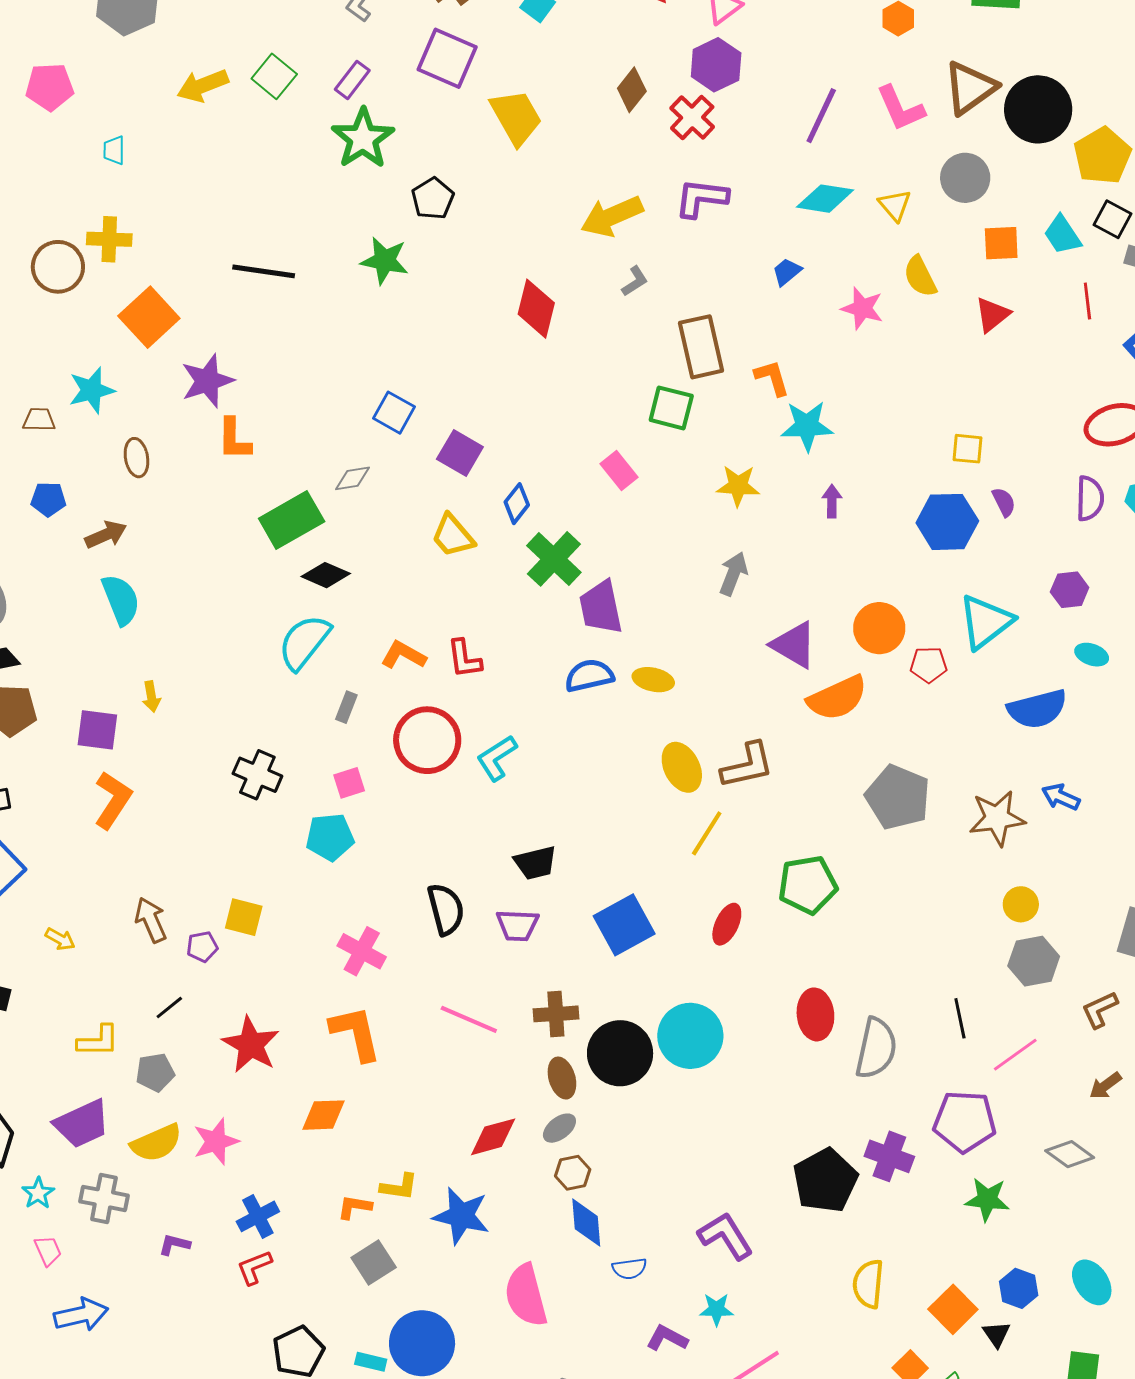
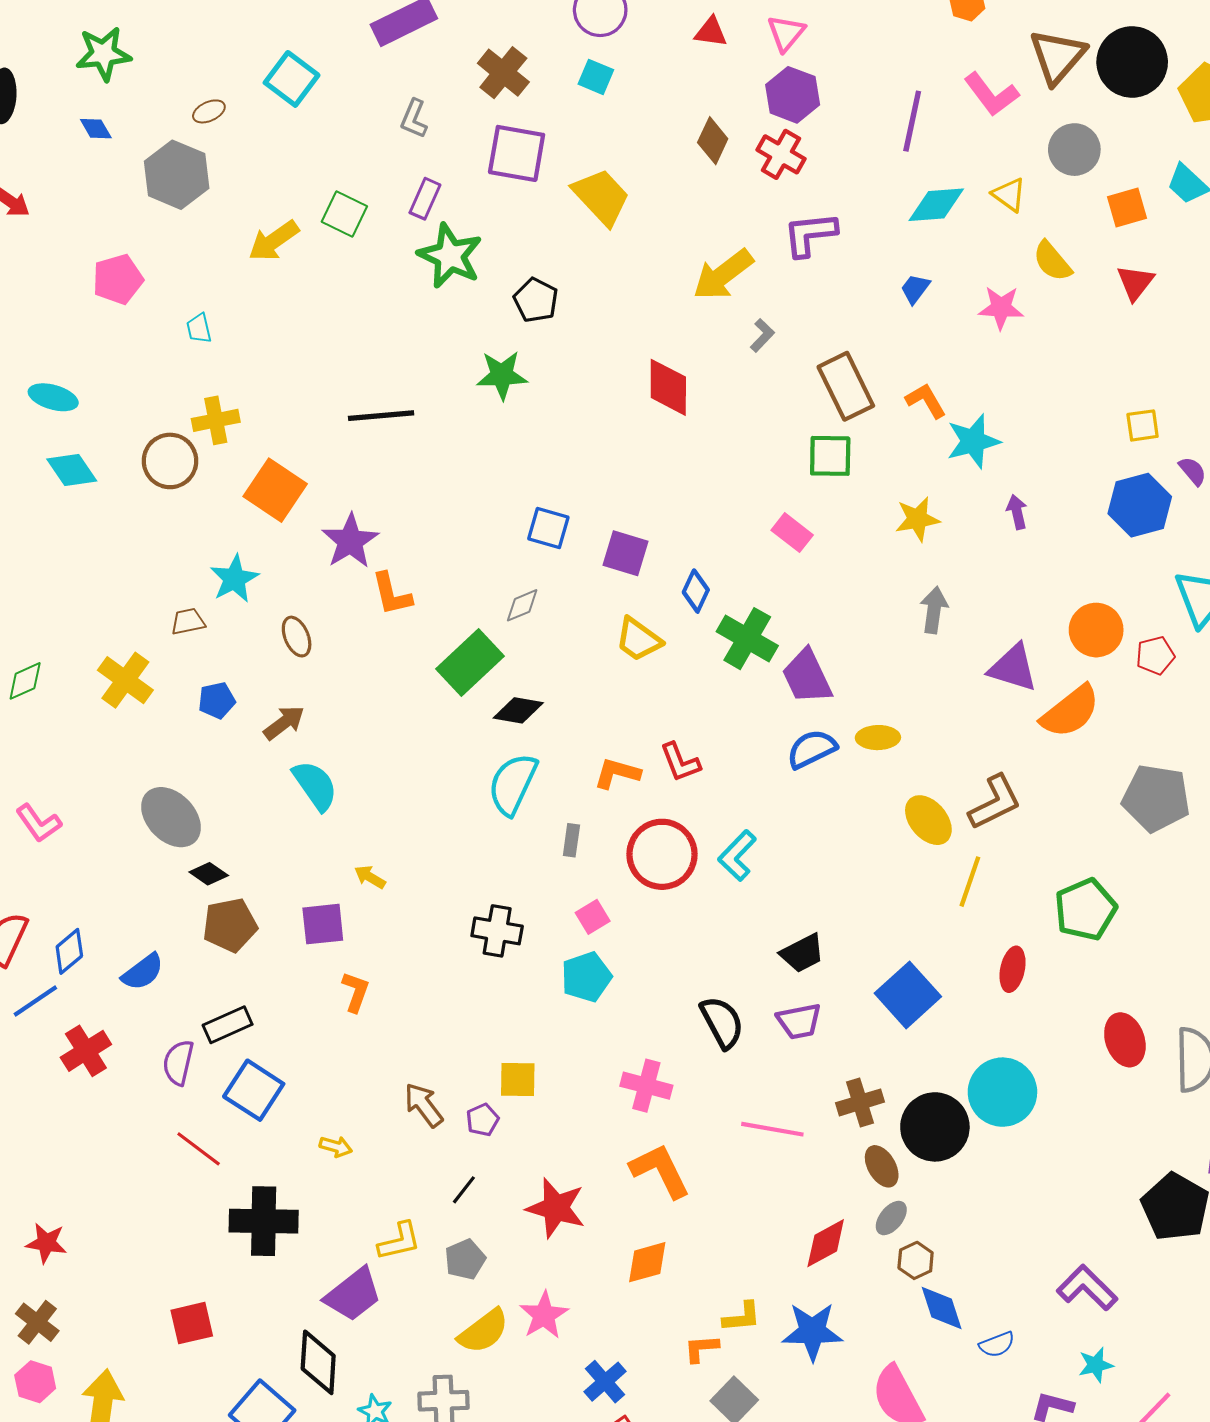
yellow arrow: (151, 697) -> (370, 877), turned 144
orange L-shape: (113, 800) -> (356, 992), size x0.7
purple trapezoid: (82, 1124) -> (353, 1295), moved

